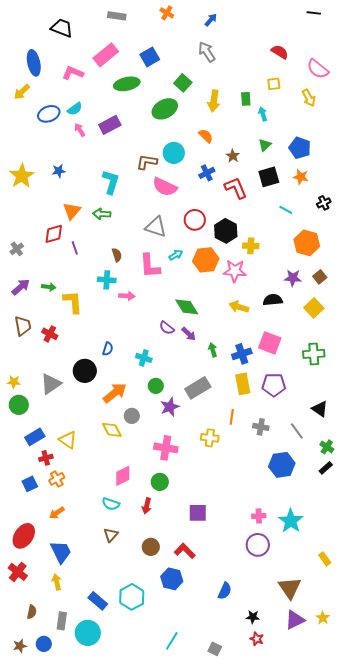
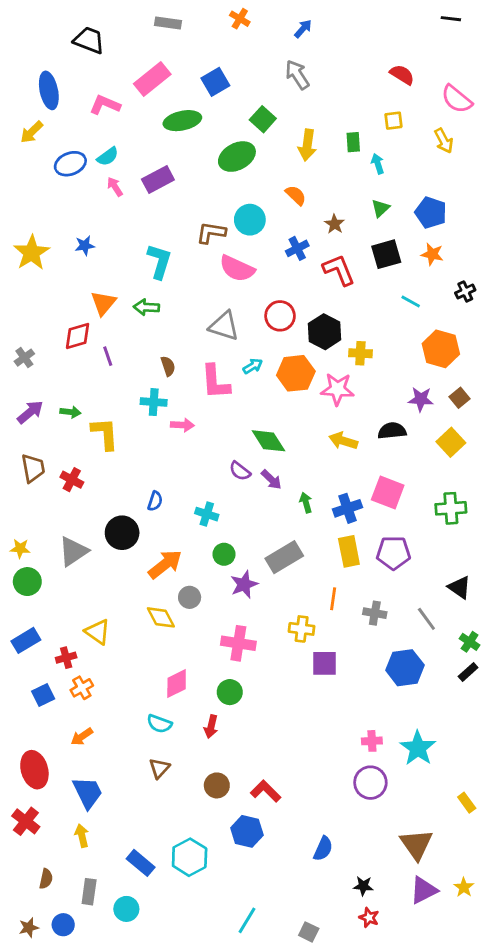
blue rectangle: (35, 437) -> (26, 640), moved
purple square: (198, 513) -> (325, 663), moved
red ellipse: (24, 536) -> (34, 770), turned -50
cyan circle: (88, 633) -> (126, 909), size x0.7

